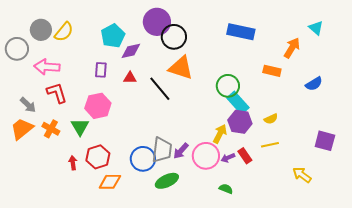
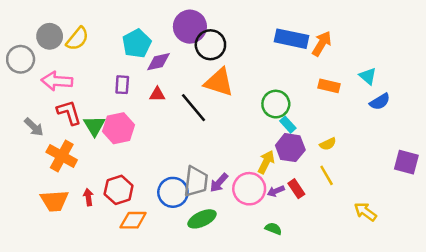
cyan triangle: (316, 28) -> (368, 76), moved
orange arrow: (292, 48) -> (322, 44), moved
cyan rectangle: (238, 103) -> (288, 125), size x0.6
green triangle: (80, 127) -> (94, 126), moved
orange trapezoid: (22, 129) -> (54, 201), moved, turned -145
orange cross: (51, 129) -> (62, 156), size x1.4
purple square: (325, 141) -> (406, 162), moved
yellow line: (270, 145) -> (327, 175), turned 72

